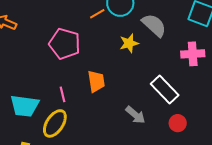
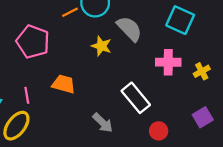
yellow star: (129, 43) -> (101, 46), turned 30
orange trapezoid: (96, 81) -> (64, 84), turned -70
red circle: (178, 123) -> (159, 131), moved

